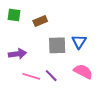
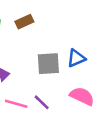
brown rectangle: (40, 21) -> (24, 22), moved
blue triangle: (79, 42) -> (76, 58), turned 35

